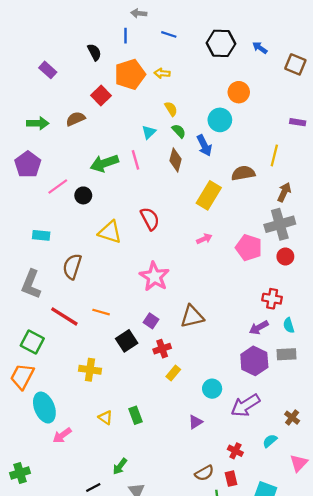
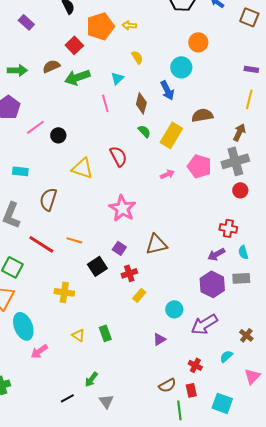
green semicircle: (179, 131) -> (144, 131), moved
yellow line: (274, 155) -> (249, 99), moved
green arrow: (104, 163) -> (77, 77), moved
pink pentagon: (249, 248) -> (199, 166), moved

